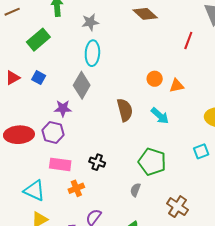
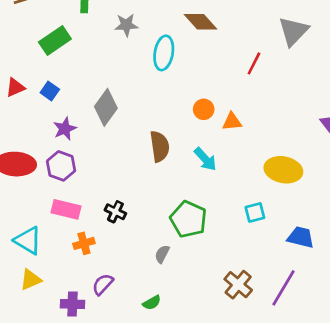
cyan ellipse: (92, 53) -> (164, 53), moved
purple star: (63, 108) -> (65, 129), moved, turned -30
brown cross: (177, 207) -> (238, 285), moved

